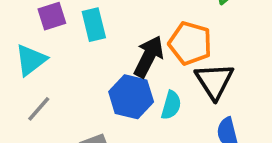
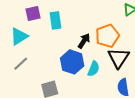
orange pentagon: (190, 43) -> (107, 36), turned 30
black arrow: (149, 57) -> (84, 41), size x0.7

